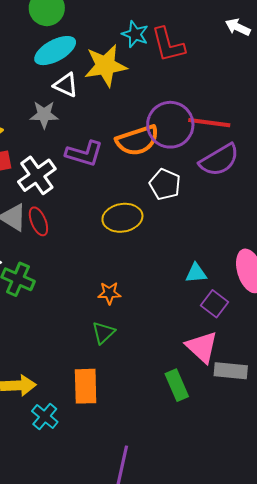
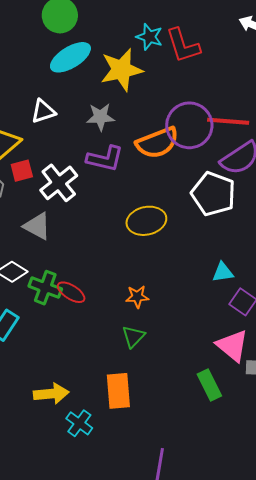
white triangle: (66, 85) -> (43, 111), moved, turned -40
gray star: (44, 115) -> (100, 117), moved
white pentagon: (165, 184) -> (213, 194), moved, size x1.4
red ellipse: (38, 221) -> (71, 292), moved, turned -32

